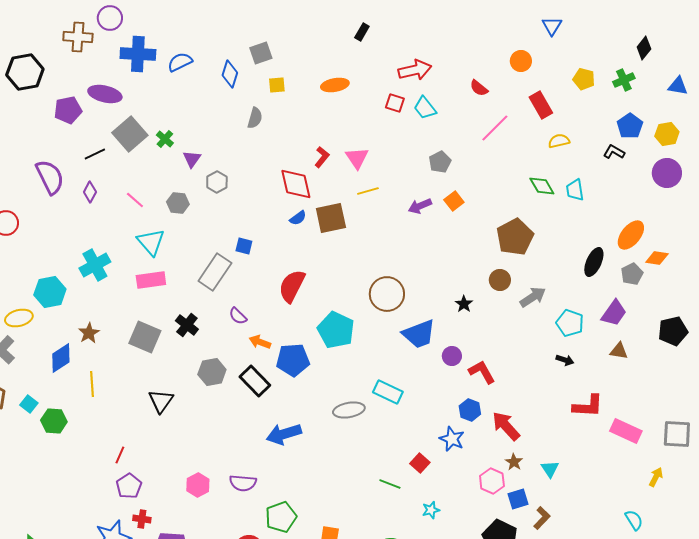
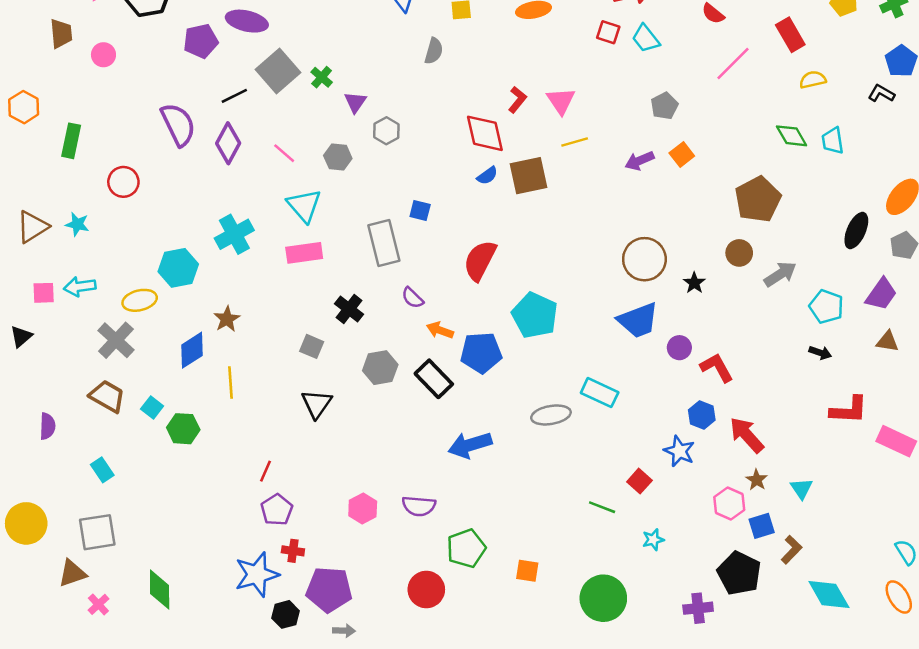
purple diamond: (90, 192) -> (228, 143), size x1.5
gray rectangle: (215, 272) -> (384, 243), turned -48
brown circle: (387, 294) -> (644, 259), moved
gray square: (145, 337) -> (312, 346), moved, size x0.6

